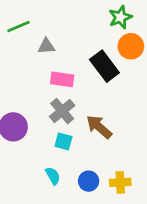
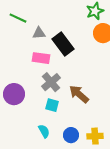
green line: (19, 26) -> (18, 18), turned 48
black rectangle: (104, 66) -> (63, 44), moved
pink rectangle: (62, 79) -> (41, 58), moved

